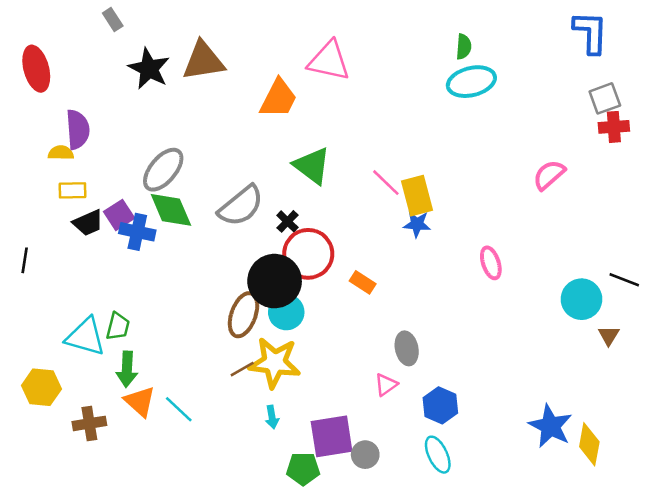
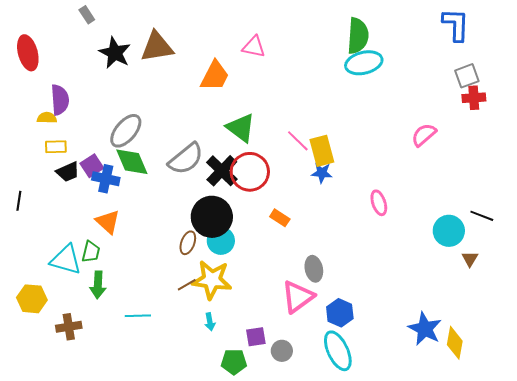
green semicircle: (464, 47) -> (358, 36), size x1.8
pink triangle: (329, 61) -> (254, 47), size x0.7
black cross: (288, 221) -> (222, 171), size x1.8
red circle: (308, 254) -> (250, 172), moved
brown ellipse: (243, 315) -> (188, 243), size x0.7
pink triangle: (386, 385) -> (298, 297), size x1.8
orange triangle: (140, 401) -> (108, 222), moved
cyan line: (179, 409) -> (138, 316), turned -45
purple square: (332, 436) -> (256, 337), size x0.6
cyan ellipse: (438, 455) -> (338, 351), size x1.4

